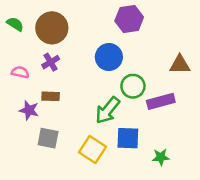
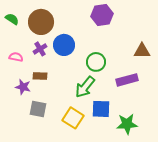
blue circle: (109, 57) -> (64, 45), moved
green circle: (133, 86) -> (96, 62), moved
green star: (161, 157) -> (127, 124), size x1.5

